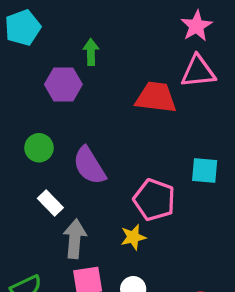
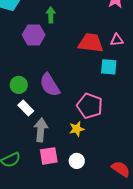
pink triangle: (198, 71) -> (117, 40), moved, size x0.6
green circle: (39, 148) -> (19, 85), moved
cyan square: (205, 171) -> (109, 67), moved

